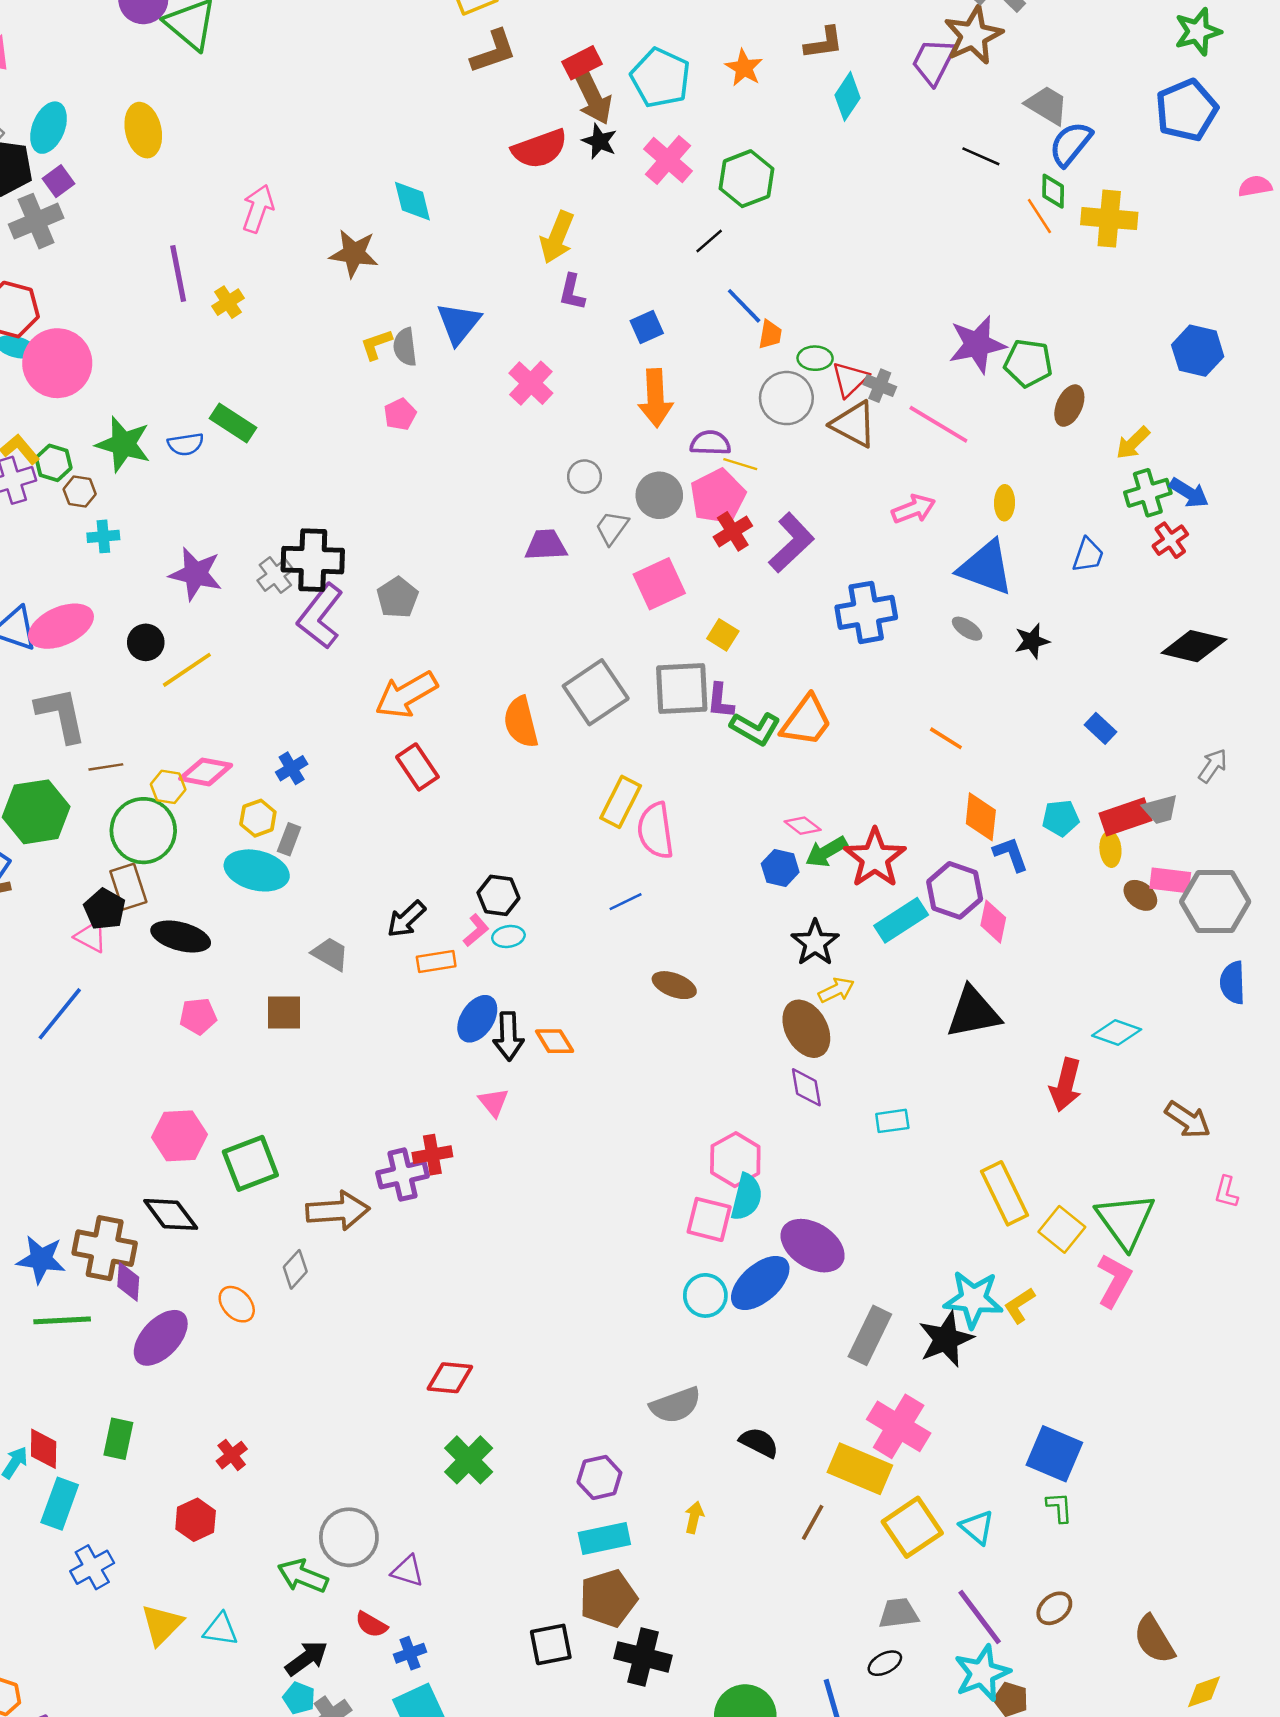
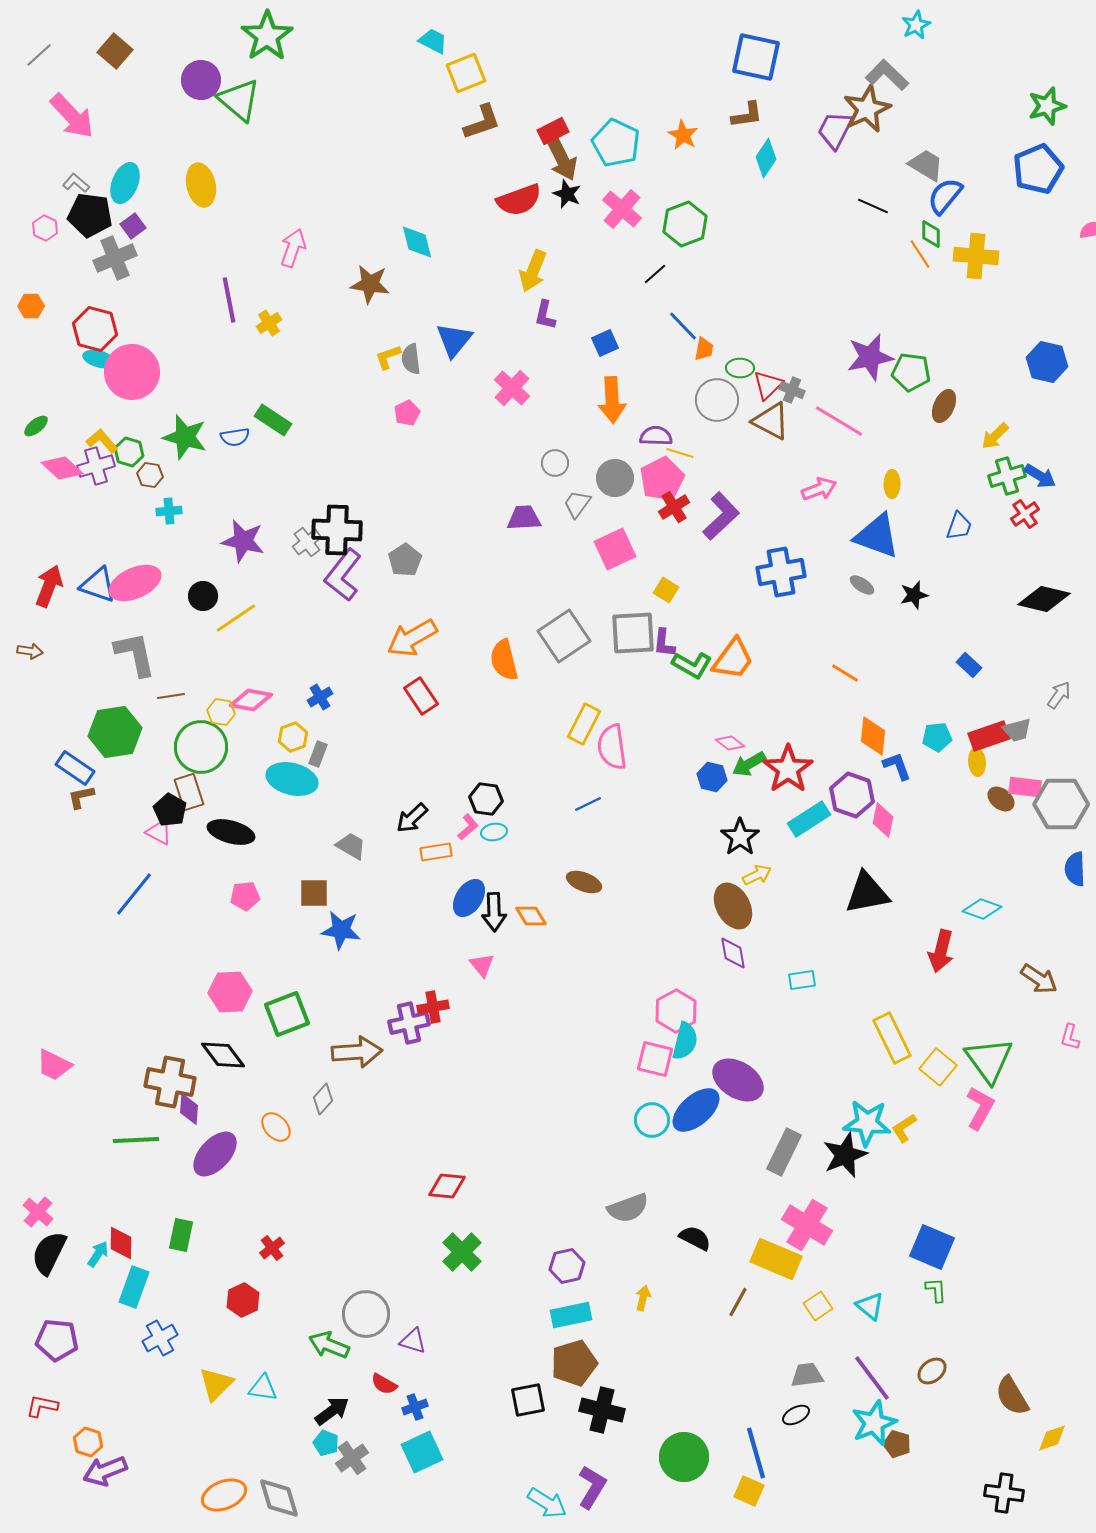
brown ellipse: (674, 985) -> (584, 882), moved
blue star: (41, 1259) -> (341, 930), moved
yellow square: (912, 1527) -> (818, 1306), size x0.6

